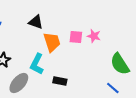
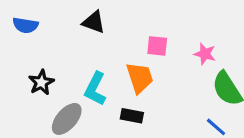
pink star: (94, 36) -> (205, 54), moved
orange trapezoid: (52, 42) -> (140, 78), moved

